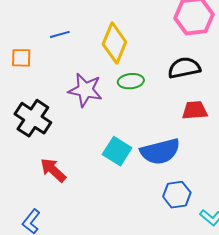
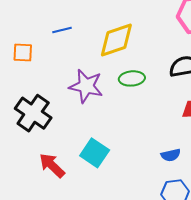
yellow diamond: (114, 43) -> (116, 40), turned 48
cyan square: (117, 151) -> (95, 153), moved
blue semicircle: (160, 151) -> (171, 155), moved, size x0.5

